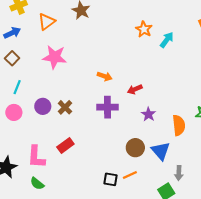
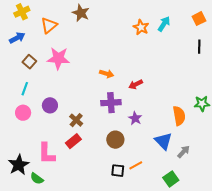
cyan arrow: (167, 40) -> (164, 24), moved
brown square: (12, 58) -> (29, 62), moved
brown cross: (65, 107) -> (76, 120), moved
purple star: (149, 114) -> (135, 118), moved
brown circle: (135, 148) -> (115, 140), moved
gray arrow: (179, 173) -> (184, 152), moved, turned -136
green semicircle: (37, 184) -> (37, 179), moved

